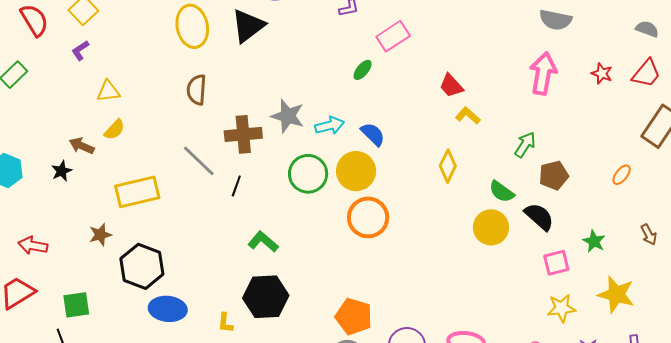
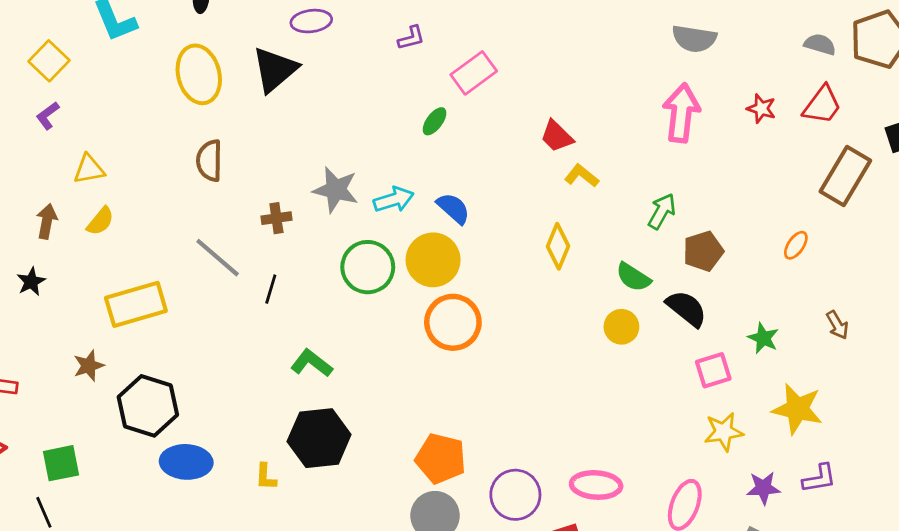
brown cross: (243, 134) -> (276, 218), size x0.6
brown arrow: (82, 146) -> (47, 221), moved, turned 80
yellow circle: (491, 227) -> (621, 327), size x0.7

